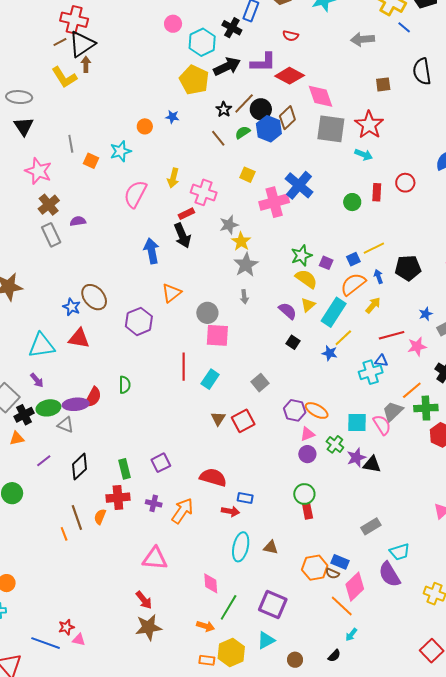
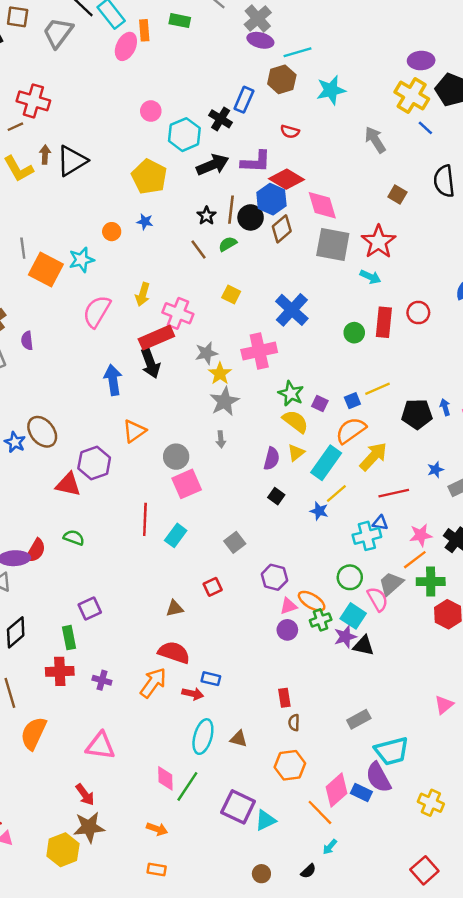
gray arrow: (362, 39) -> (375, 140), turned 60
black triangle: (82, 44) -> (72, 161), moved
yellow pentagon: (194, 80) -> (149, 177), moved
brown square: (383, 84) -> (397, 195), turned 35
brown line: (244, 103) -> (231, 210), turned -40
blue hexagon: (269, 129) -> (271, 199), moved
orange square: (91, 161) -> (46, 269), size x1.8
red rectangle: (377, 192) -> (384, 322), size x1.4
pink cross: (274, 202) -> (259, 351), moved
red rectangle: (186, 214) -> (156, 338), size x1.8
purple semicircle: (78, 221) -> (27, 341), turned -91
green star: (301, 256) -> (291, 394), turned -30
blue arrow: (378, 276) -> (445, 407), moved
yellow arrow: (373, 305) -> (373, 456), size x1.5
purple semicircle: (288, 311) -> (272, 459), turned 60
pink square: (217, 335) -> (187, 484), turned -30
red triangle: (79, 338) -> (68, 484), moved
pink star: (417, 346) -> (421, 535), moved
green semicircle: (125, 385) -> (74, 538), turned -72
orange ellipse: (317, 410) -> (312, 601), moved
brown triangle: (218, 419) -> (175, 608), moved, turned 42
red square: (243, 421) -> (213, 587), size x0.7
cyan square: (357, 423) -> (353, 616), moved, turned 30
green cross: (335, 444) -> (321, 620), turned 30
purple square: (161, 463) -> (90, 608), moved
green circle: (304, 494) -> (350, 577), moved
orange arrow: (182, 511) -> (153, 683), moved
orange semicircle: (100, 517) -> (33, 733), moved, size x1.8
cyan trapezoid: (400, 552) -> (392, 751), size x1.4
blue rectangle: (340, 562) -> (361, 792), moved
brown semicircle: (332, 574) -> (294, 723), moved, turned 64
green line: (229, 607) -> (187, 786), moved
cyan triangle: (266, 640) -> (265, 820), moved
yellow hexagon: (231, 652) -> (63, 850), moved

